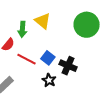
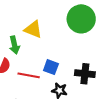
black cross: (68, 66) -> (85, 74), moved

